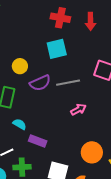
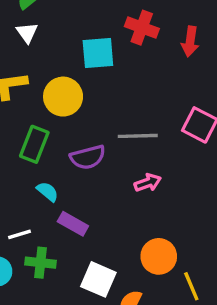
cyan square: (57, 49) -> (98, 53), moved
yellow circle: (20, 66) -> (63, 97), size x1.5
purple semicircle: (40, 83) -> (88, 157), moved

